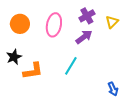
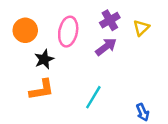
black star: (14, 57) -> (44, 59), moved
cyan line: (71, 66) -> (93, 97), moved

